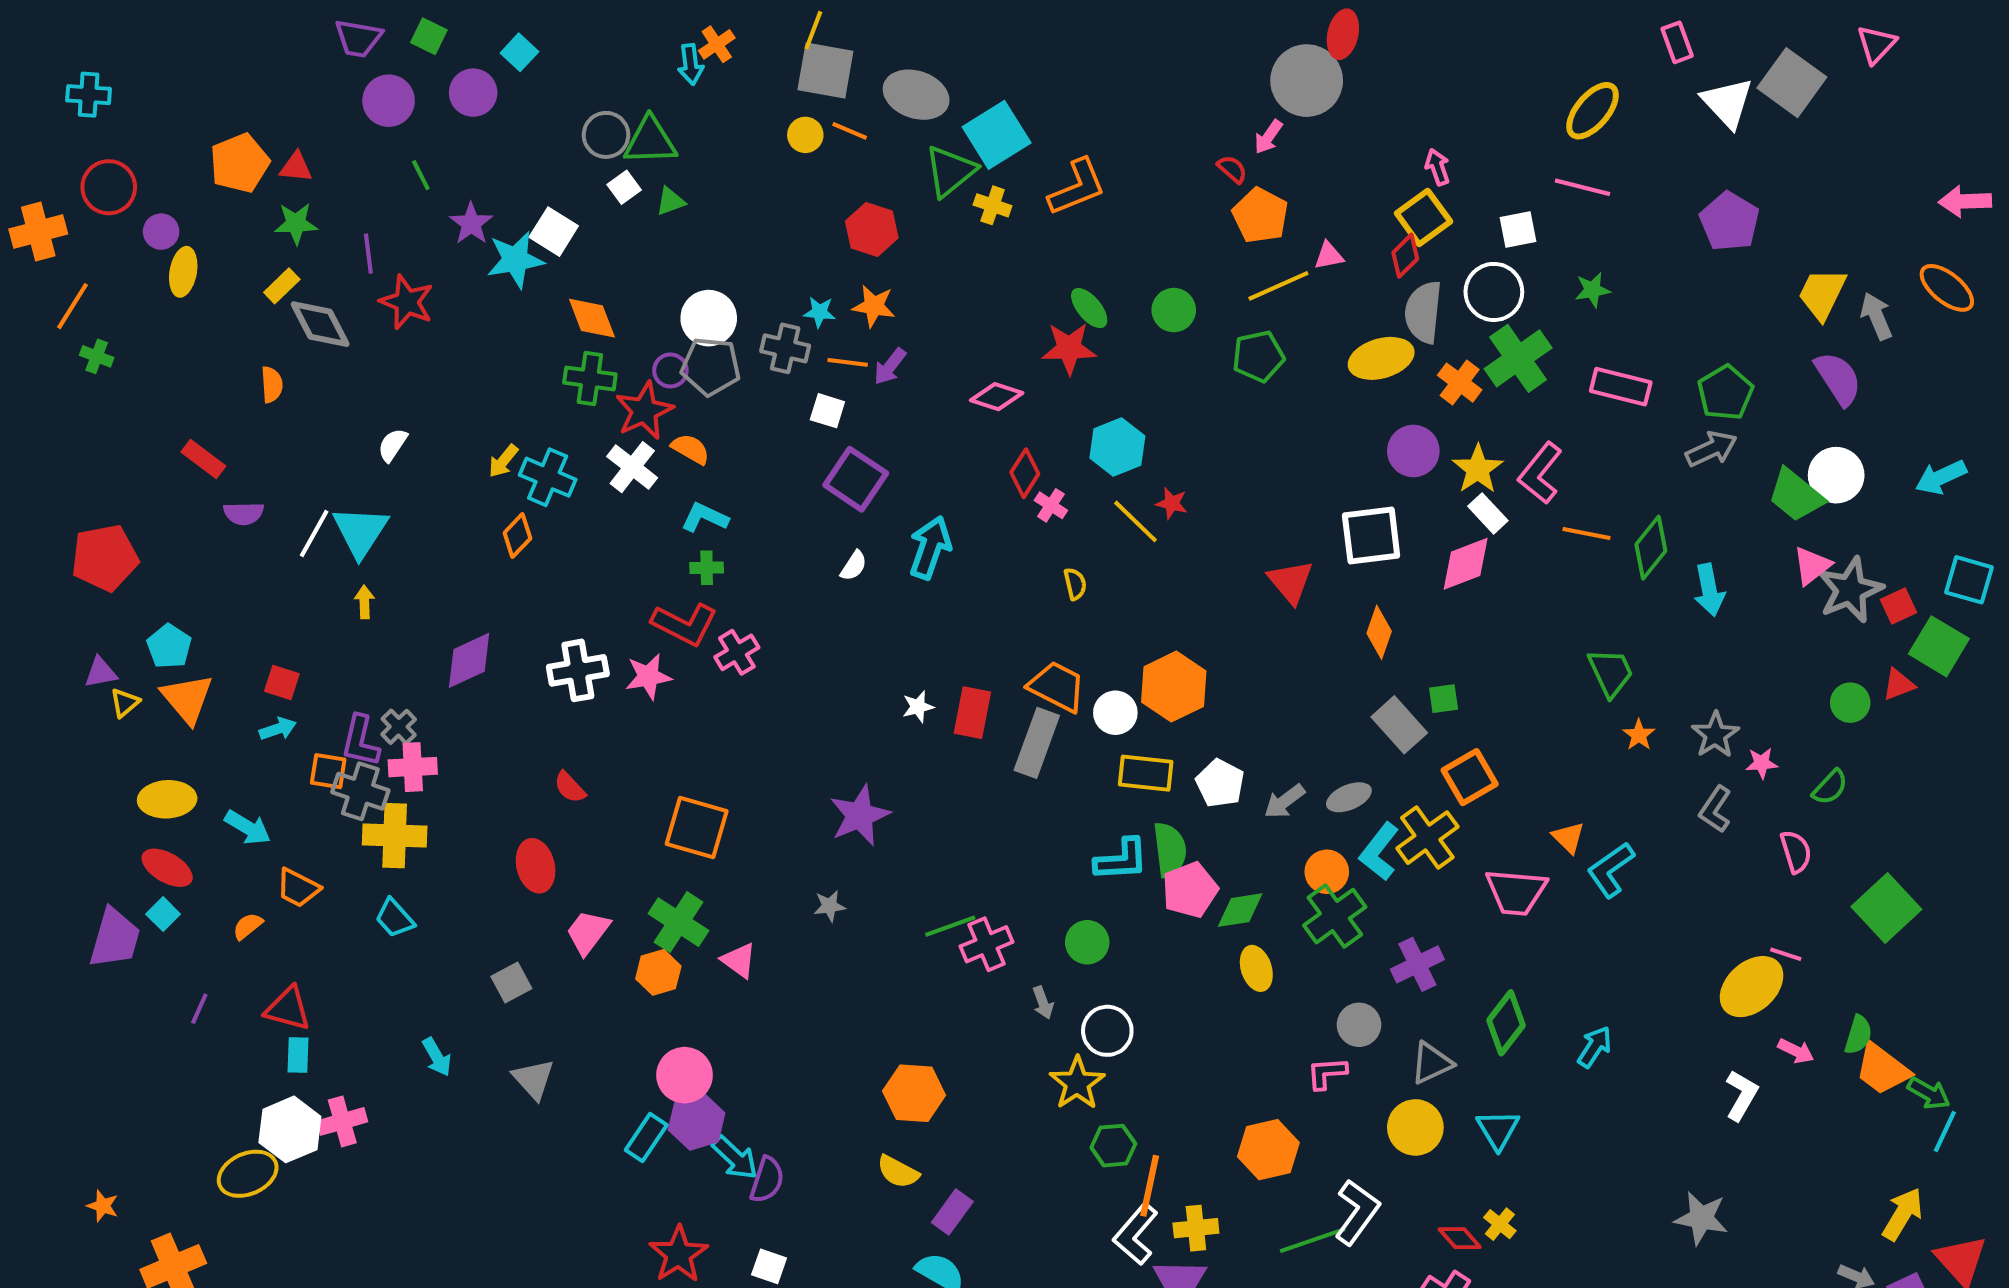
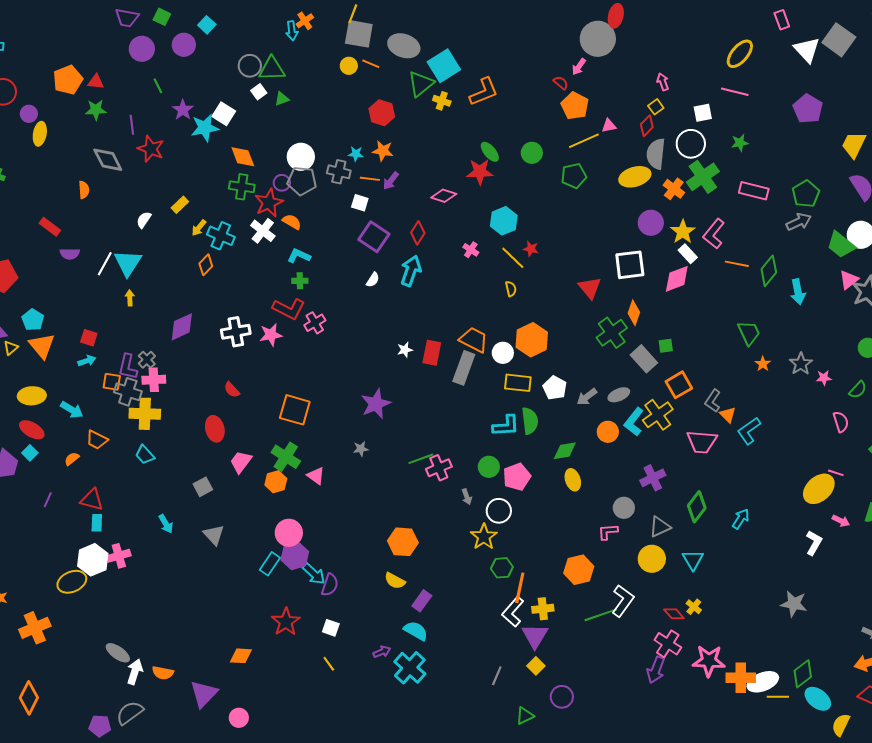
yellow square: (1423, 217) -> (656, 107), size x0.6
yellow rectangle: (282, 286) -> (180, 205), moved
red diamond: (1025, 473) -> (418, 233), moved
yellow semicircle: (1075, 584) -> (511, 289), moved
gray L-shape: (1715, 809) -> (713, 401), moved
pink pentagon: (1190, 890) -> (517, 477), moved
green cross: (1335, 916) -> (612, 333), moved

